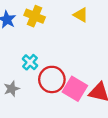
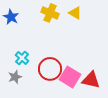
yellow cross: (35, 16) -> (50, 13), moved
cyan cross: (30, 62) -> (22, 58), moved

